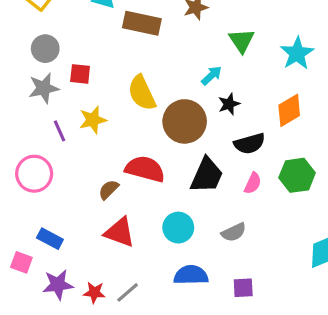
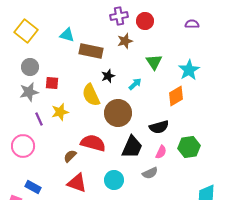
black star: (229, 104) -> (108, 76), moved
orange diamond: (289, 110) -> (176, 96), moved
gray semicircle: (234, 232) -> (150, 173), moved

